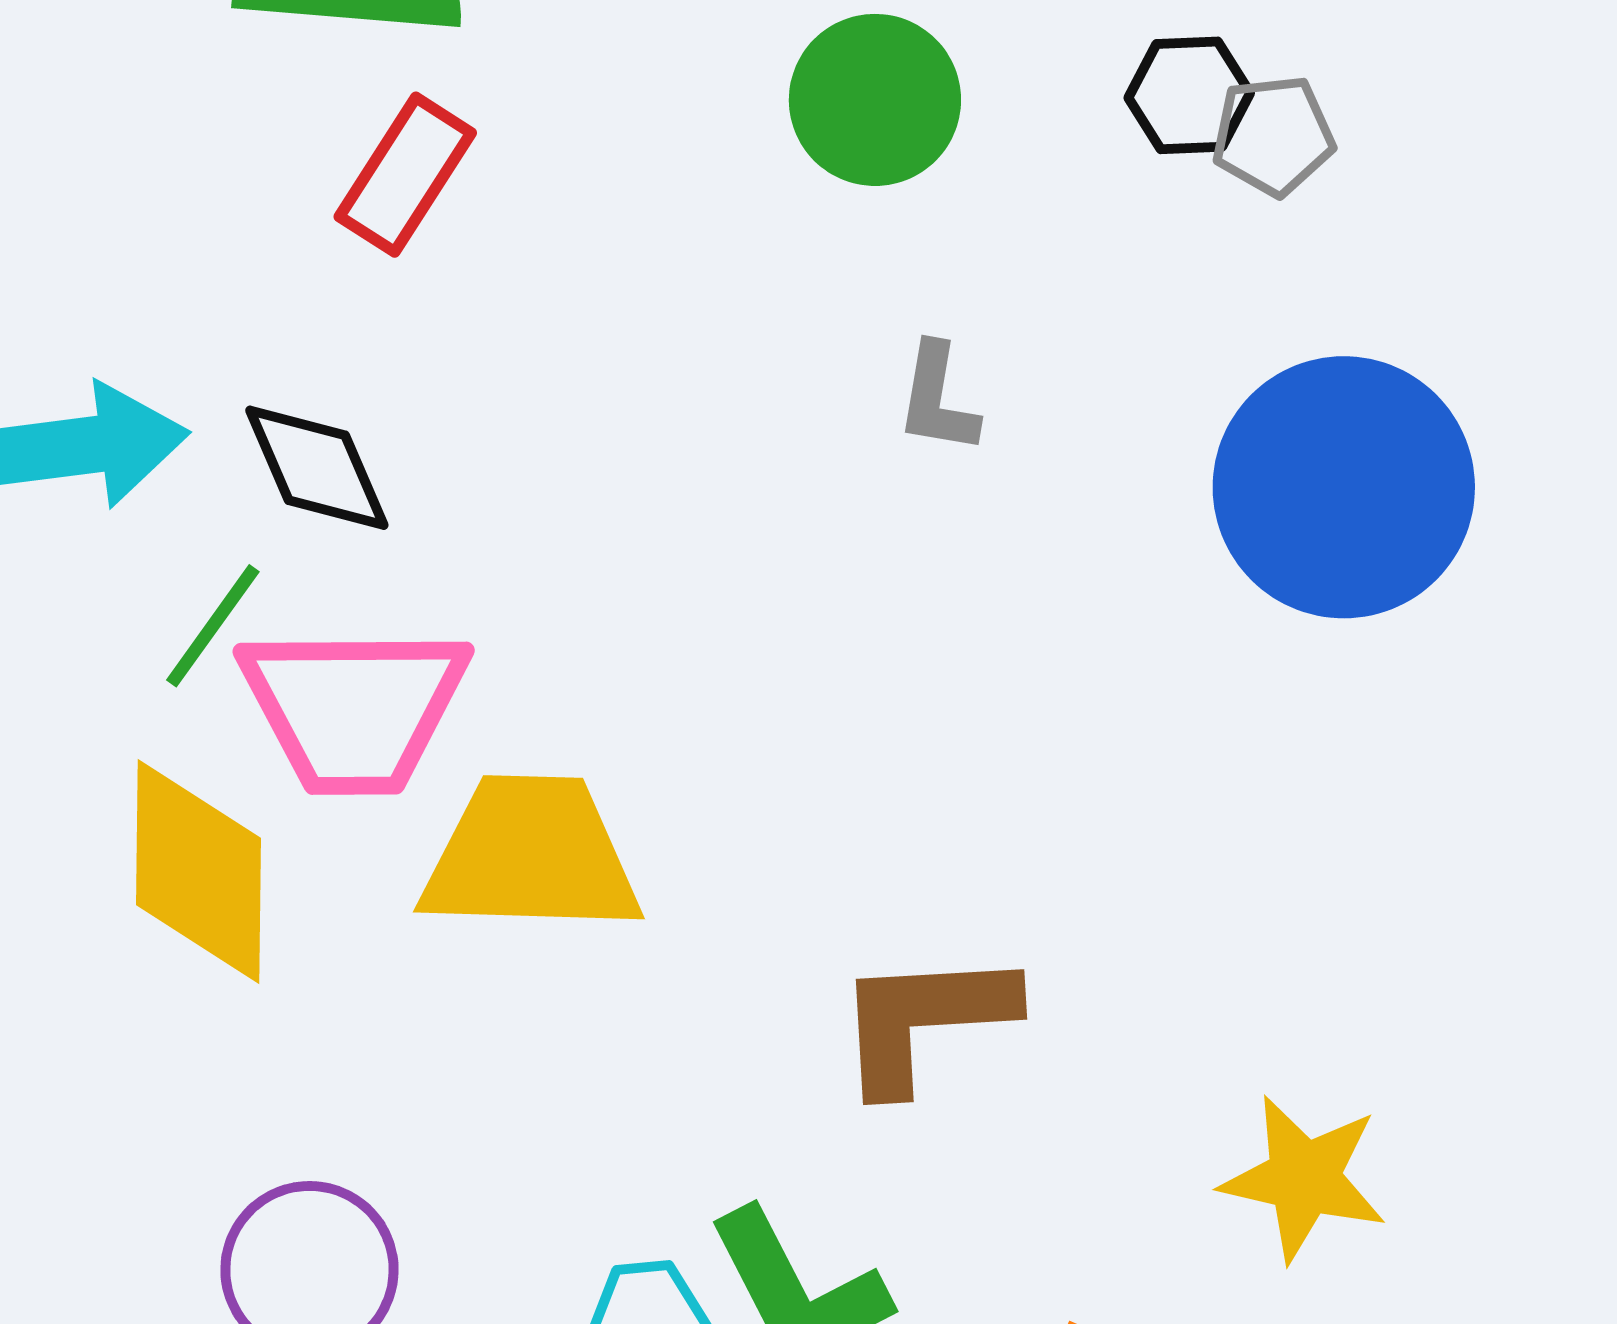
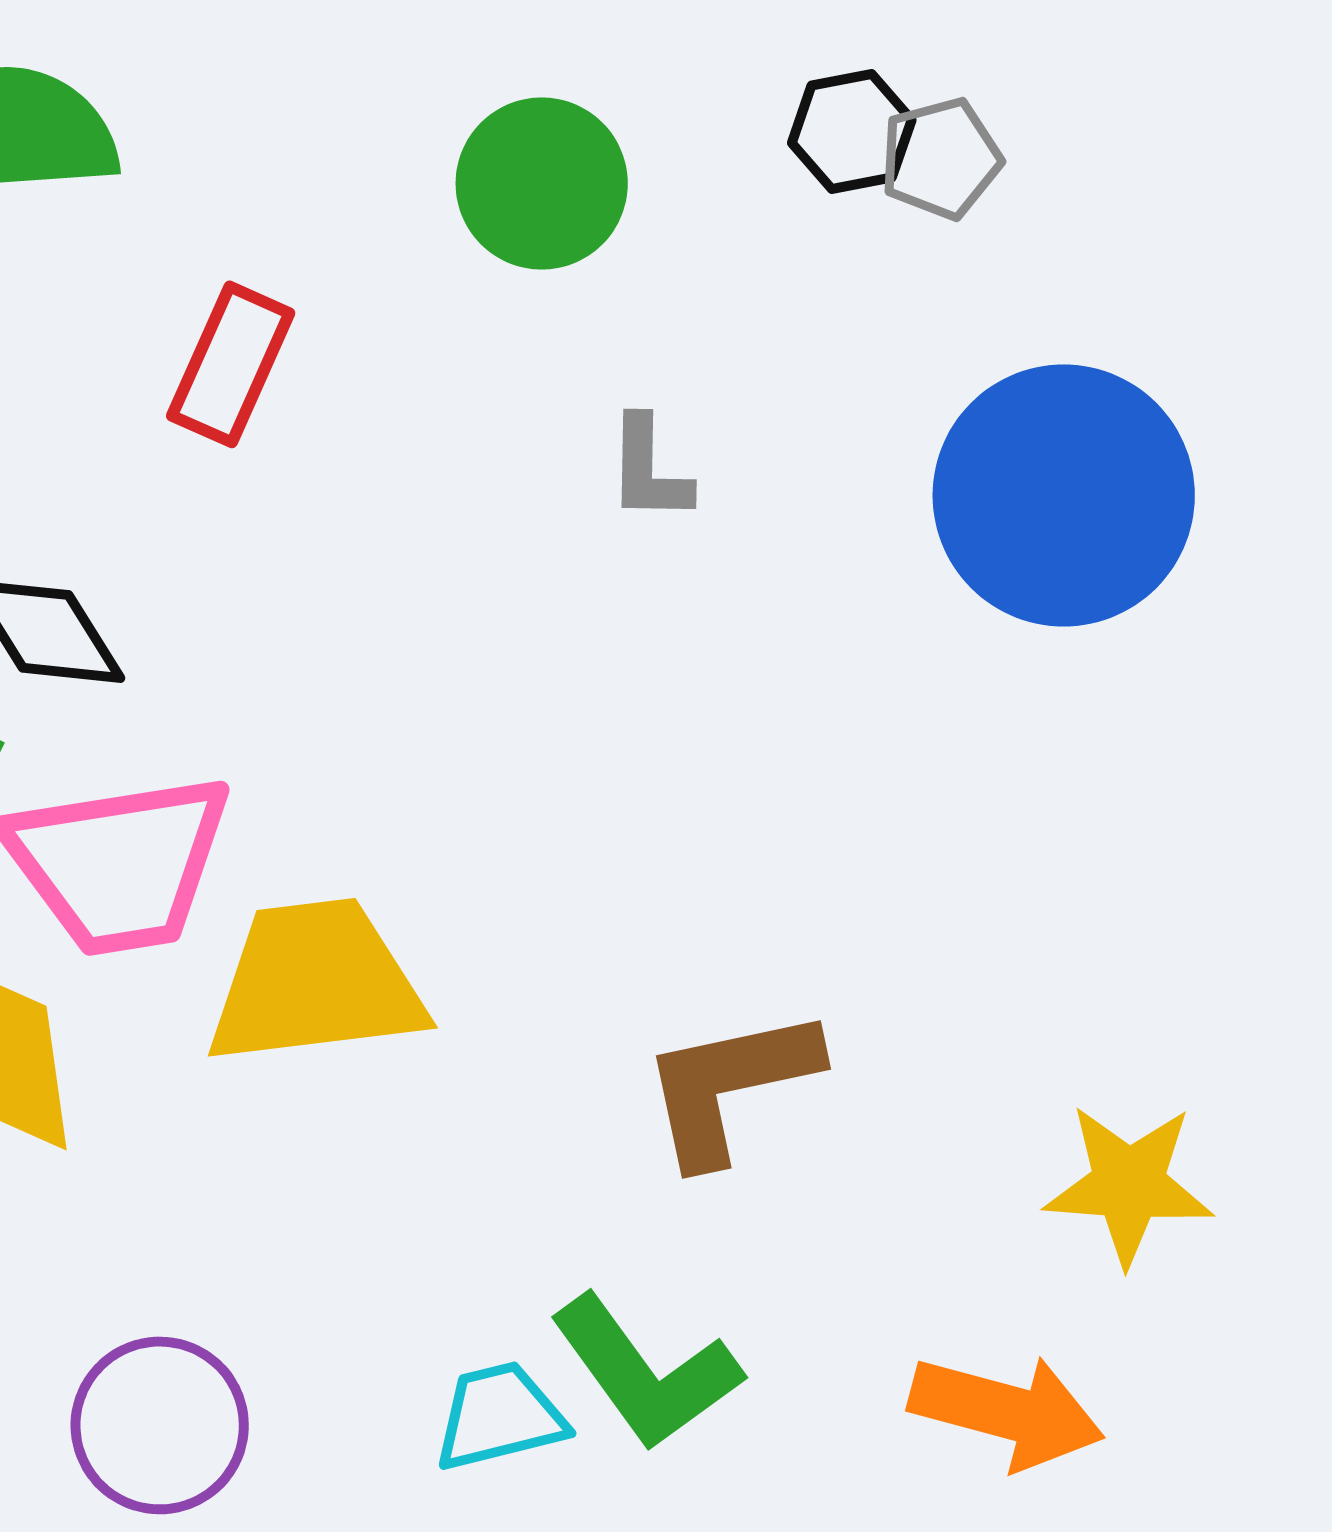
red rectangle: (405, 175) -> (231, 364), moved

